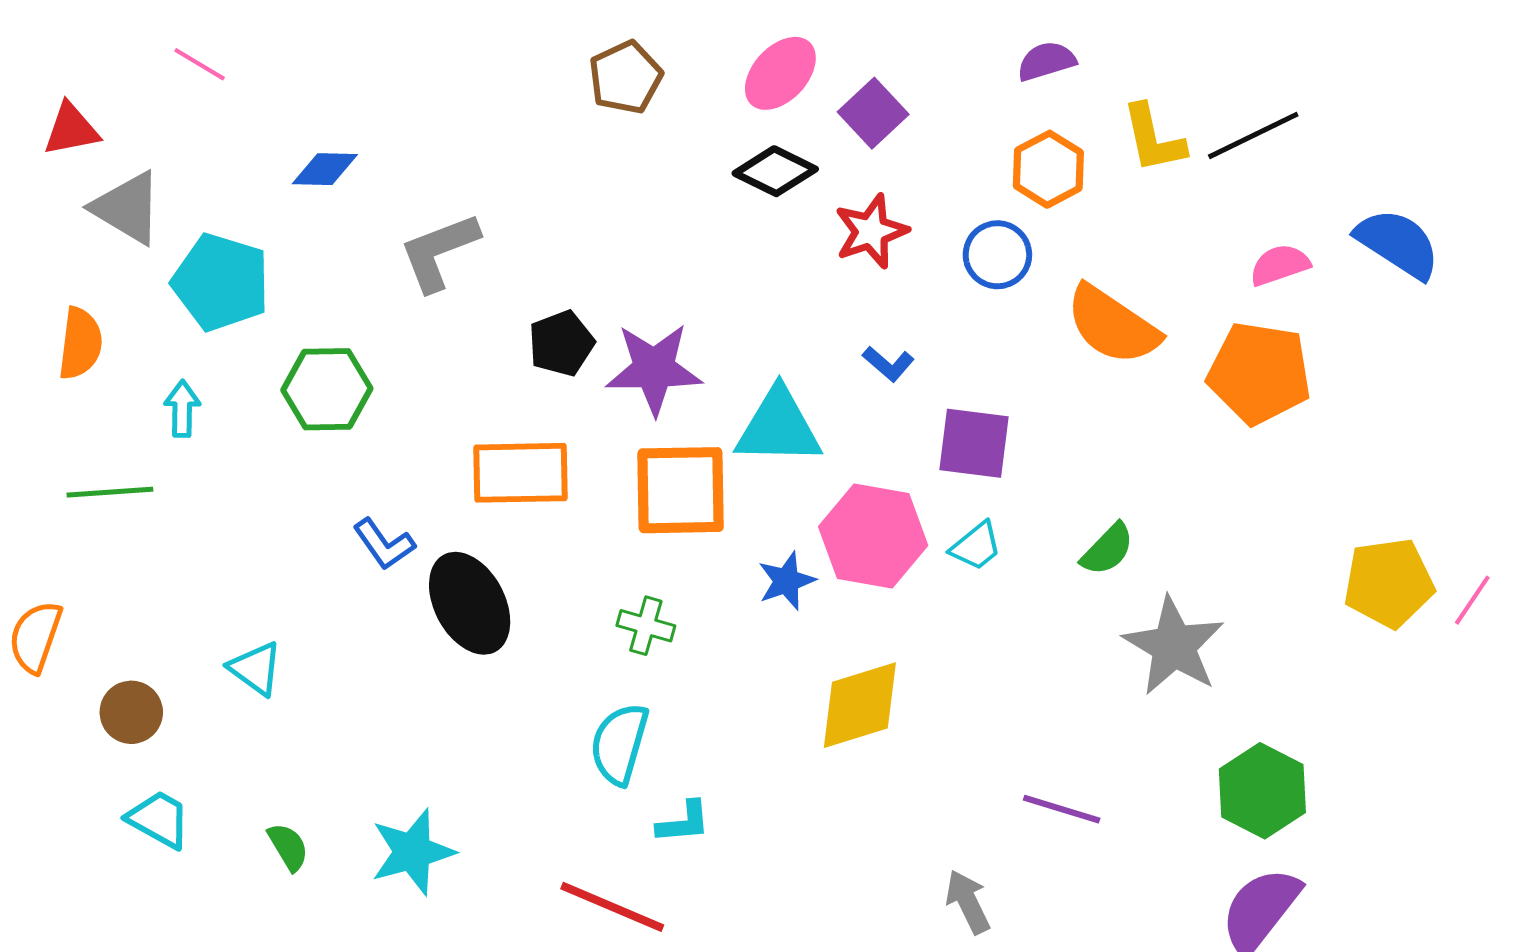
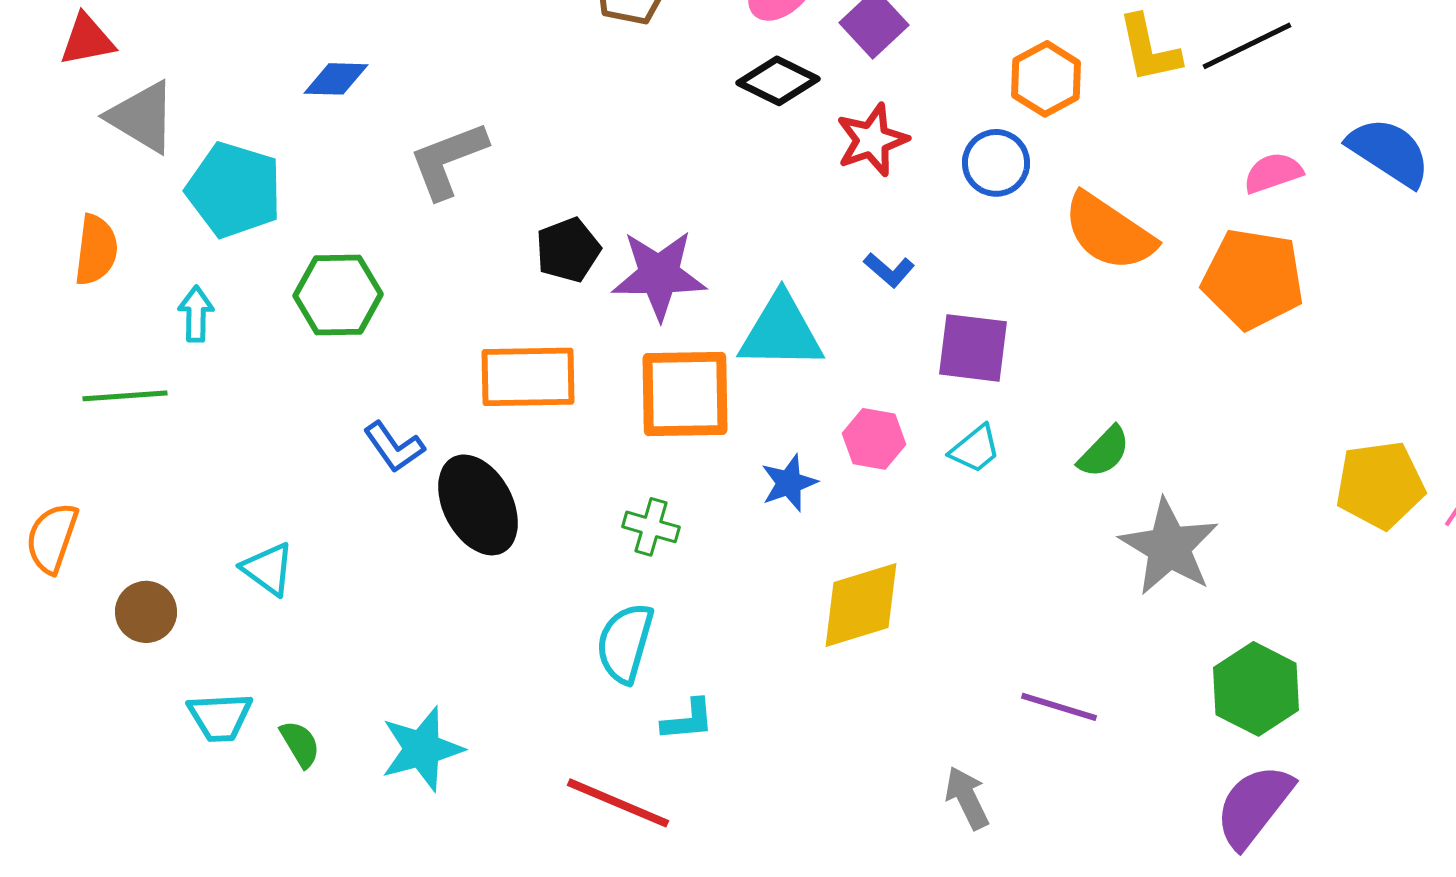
pink hexagon: (873, 536) -> (874, 439), size x0.6
cyan trapezoid: (159, 819) -> (220, 717), moved, turned 148

